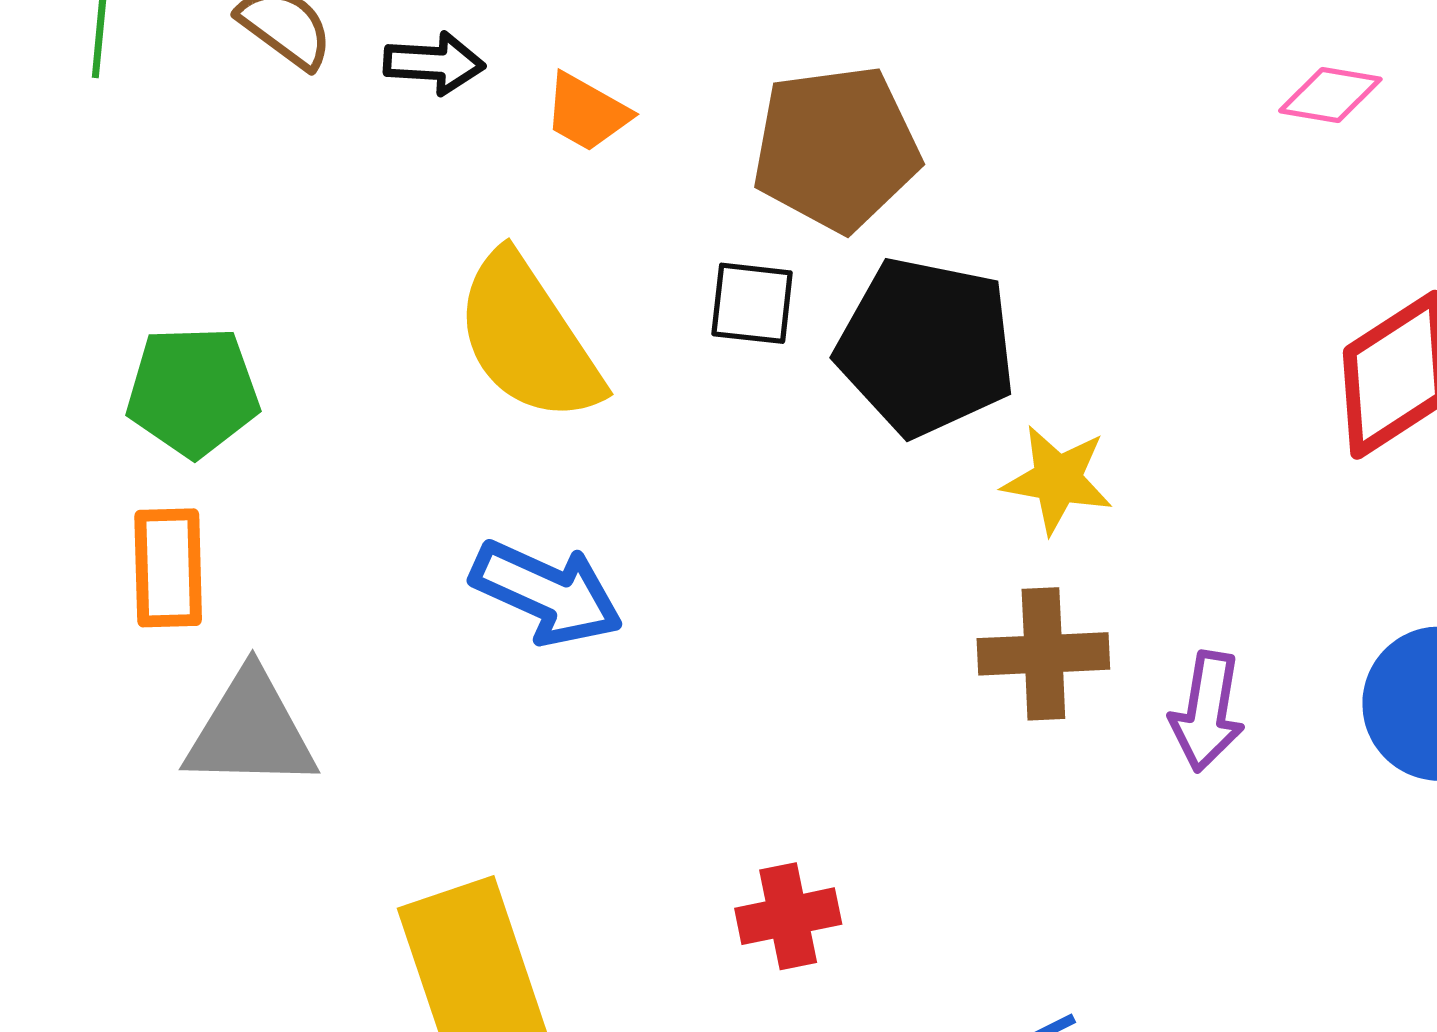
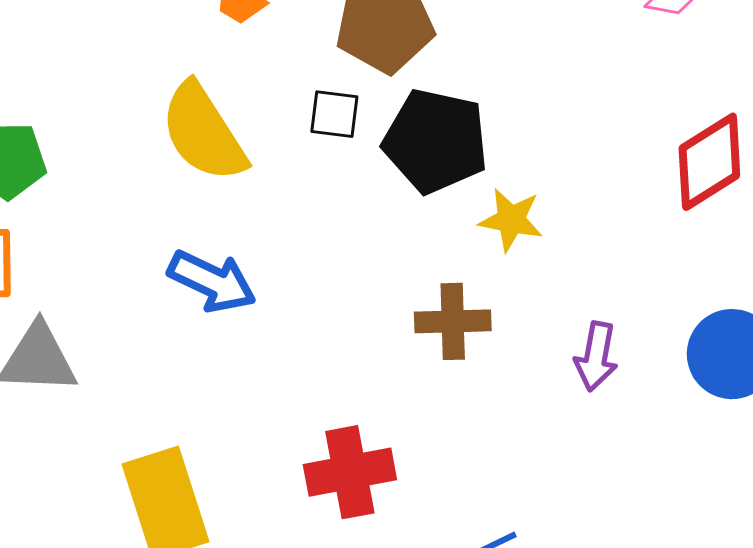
brown cross: (1043, 654) -> (453, 321), moved
red cross: (788, 916) -> (350, 472), size x1.5

